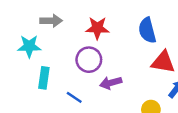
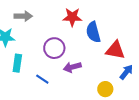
red star: (97, 28) -> (72, 17), moved
blue semicircle: (147, 30) -> (93, 32), moved

